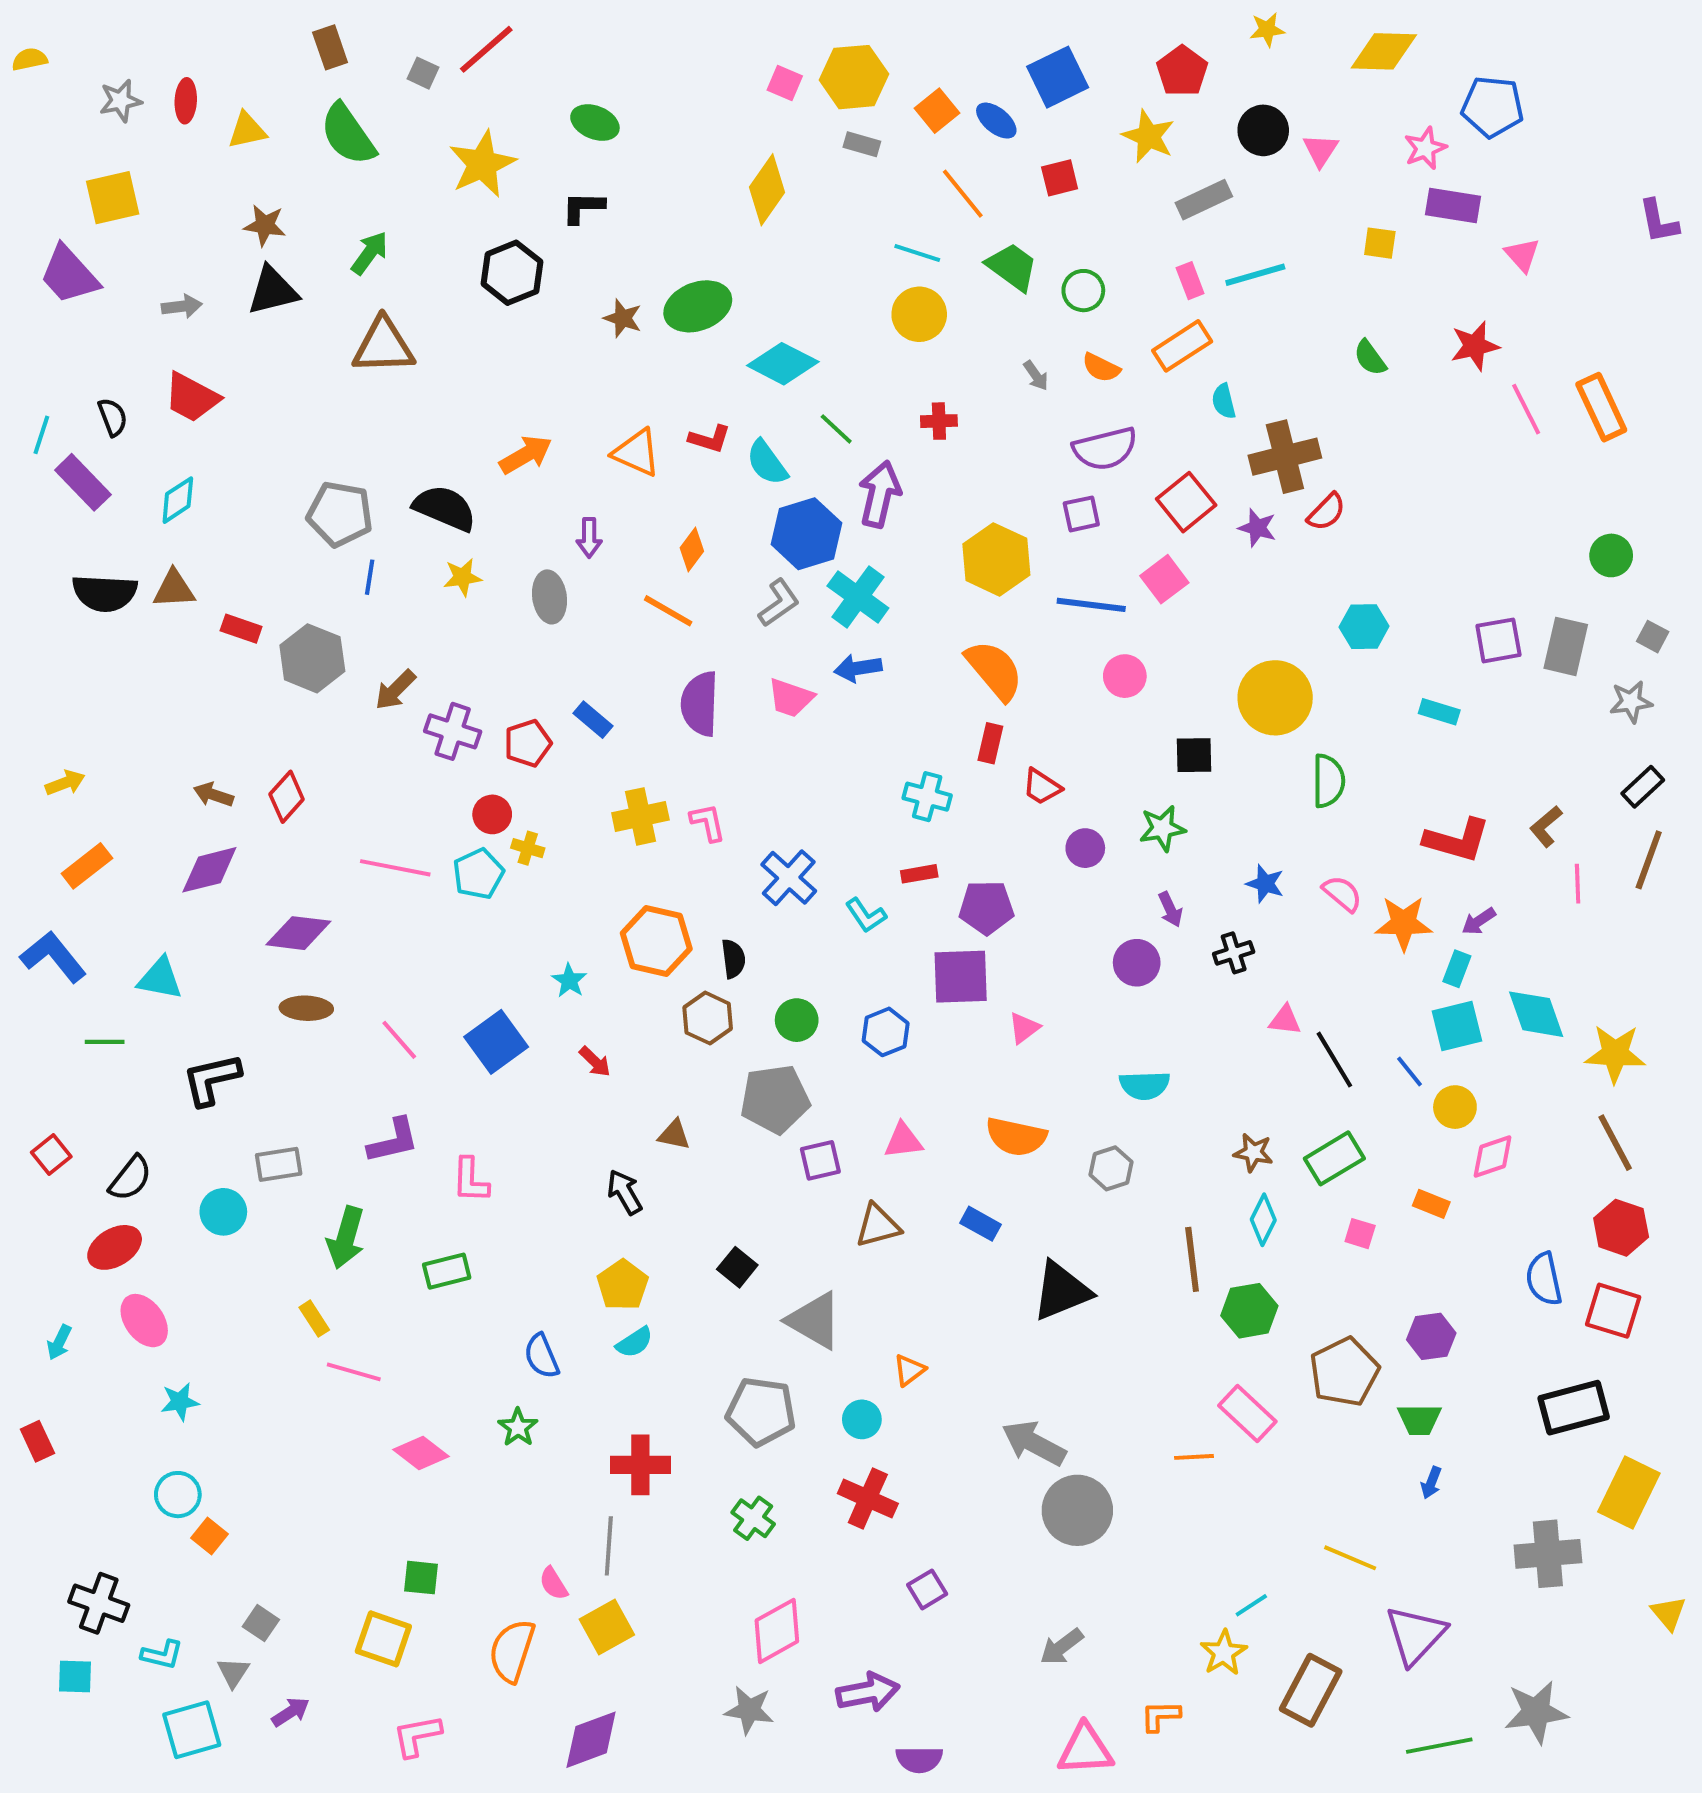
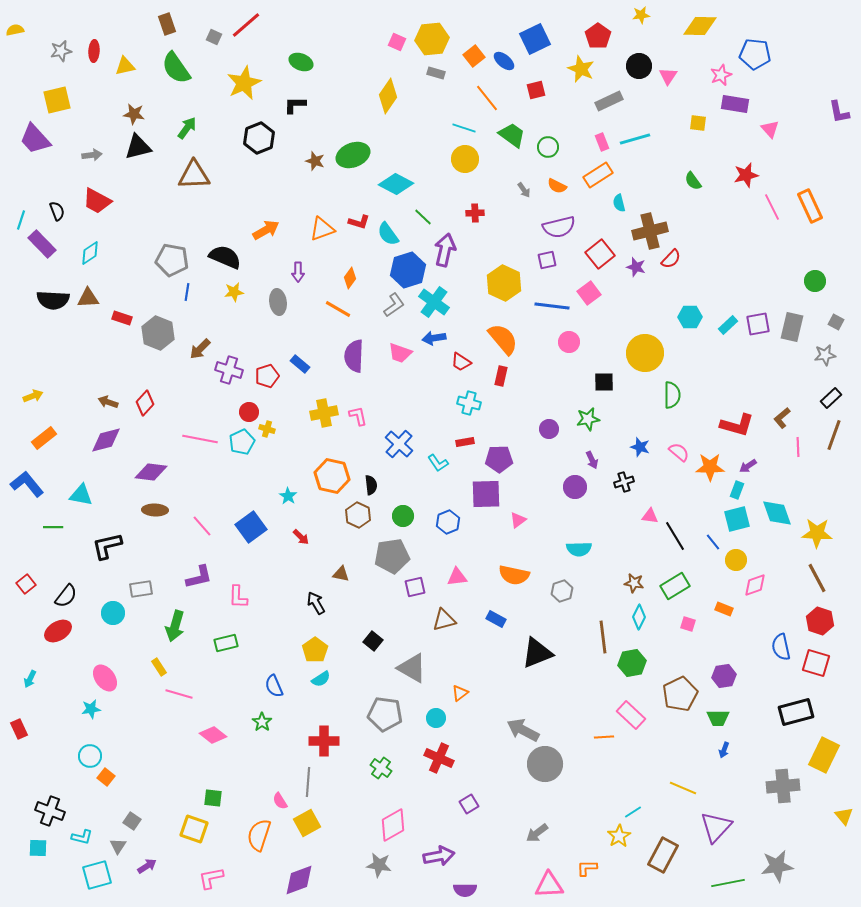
orange triangle: (636, 453) -> (322, 229), turned -44
cyan rectangle: (1439, 712) -> (728, 325), moved, turned -60
red trapezoid: (1042, 787) -> (461, 362), moved
pink ellipse: (144, 1321) -> (105, 678), moved

